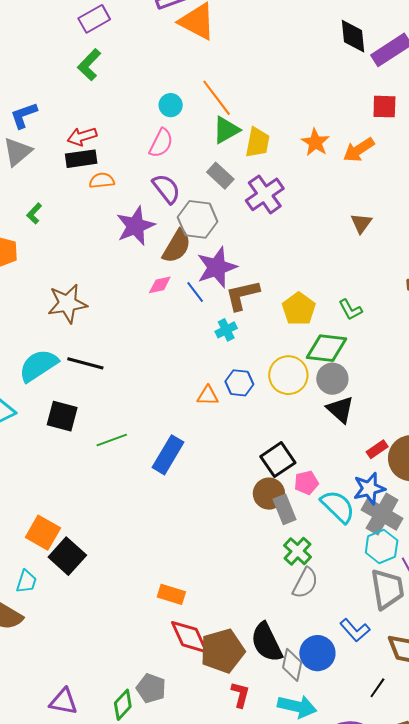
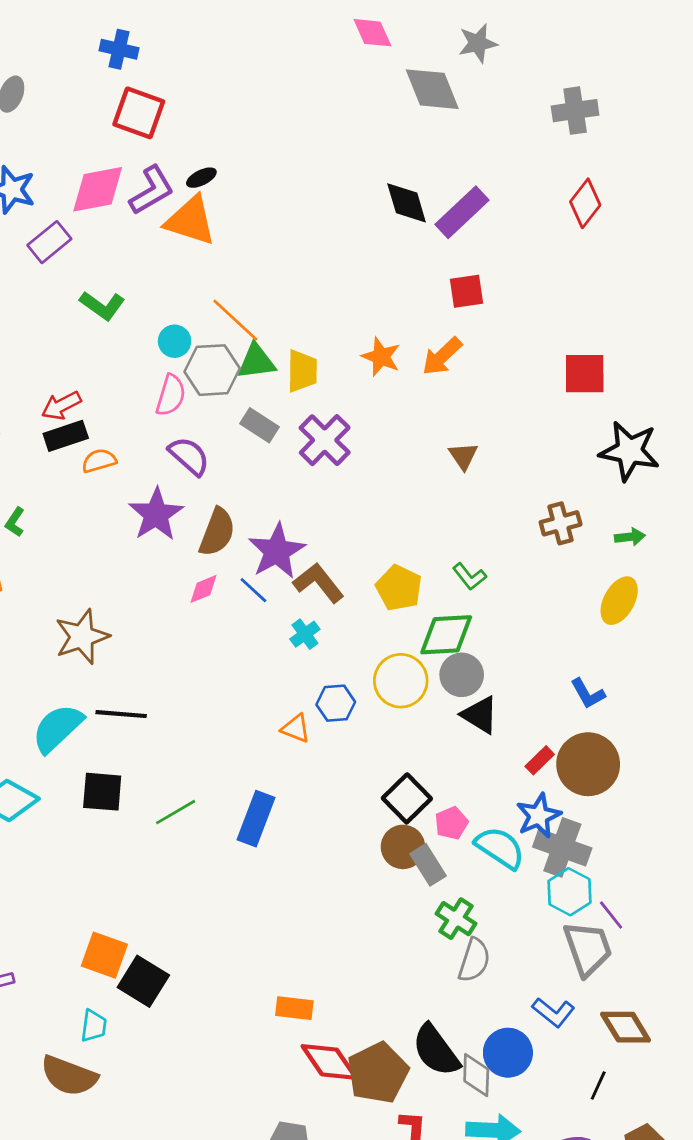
green L-shape: (89, 65) -> (102, 306), moved, turned -88
green triangle: (226, 130) -> (256, 362), turned 32
gray hexagon: (198, 219) -> (212, 370), moved
brown L-shape: (242, 295) -> (318, 583), turned 75
orange triangle: (208, 396) -> (296, 728), turned 30

